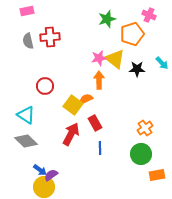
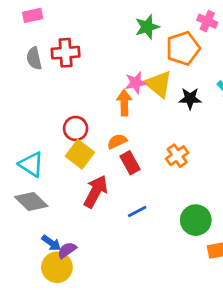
orange arrow: (99, 80) -> (124, 103), moved
red circle: (45, 86) -> (76, 128), moved
yellow square: (73, 105) -> (80, 154), moved
red rectangle: (95, 123) -> (130, 163), moved
orange cross: (145, 128) -> (177, 156), moved
blue line: (100, 148) -> (137, 211), turned 64

